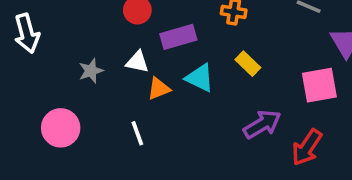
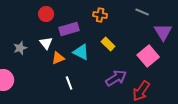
white triangle: (137, 62) -> (46, 43), turned 40
pink square: (319, 85) -> (148, 56), turned -30
white line: (137, 133) -> (69, 83), moved

